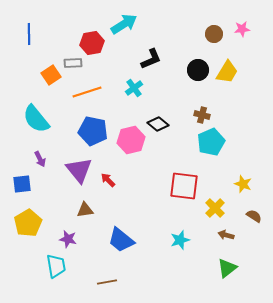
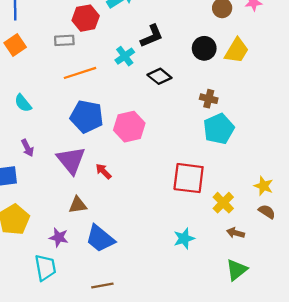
orange square: (51, 75) -> (15, 45), moved
cyan cross: (134, 88) -> (125, 56), moved
cyan semicircle: (36, 119) -> (23, 103), size x0.6
black diamond: (158, 124) -> (159, 76), moved
yellow star: (243, 184) -> (263, 186), moved
blue trapezoid: (121, 240) -> (100, 238), moved

